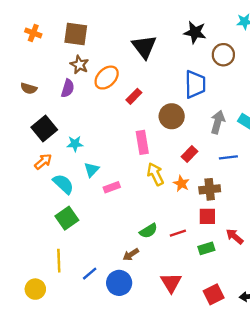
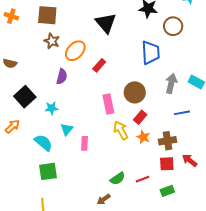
purple semicircle: (68, 88) -> (62, 76), moved
brown circle: (172, 116) -> (135, 92), moved
red rectangle: (189, 154) -> (140, 117), moved
orange arrow: (43, 162) -> (12, 126), moved
pink rectangle: (112, 187) -> (85, 143), turned -64
green square: (67, 218) -> (48, 171), turned 30
red arrow: (235, 236) -> (190, 160), moved

